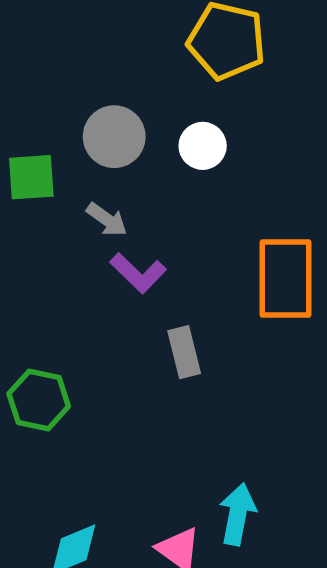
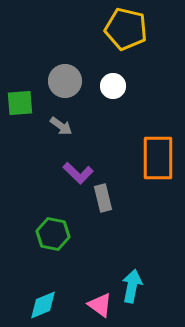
purple L-shape: (138, 273) -> (78, 173), moved
green hexagon: (39, 400) -> (53, 234), moved

